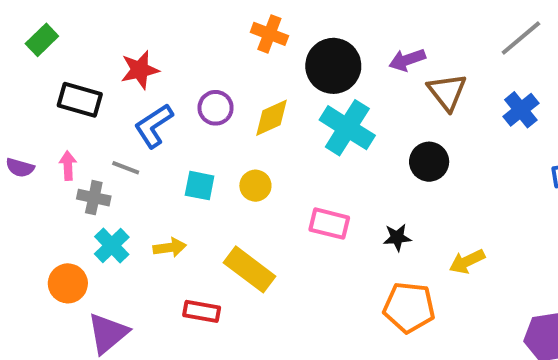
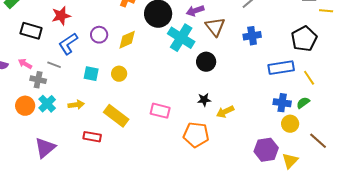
blue cross: (521, 110) -> (252, 36), turned 30
cyan cross: (347, 128) -> (181, 38), moved
pink arrow: (68, 166) -> (25, 64), turned -56
pink rectangle: (329, 224) -> (160, 111), moved
black star: (397, 237) -> (204, 100), moved
orange circle: (68, 283) -> (25, 106), moved

